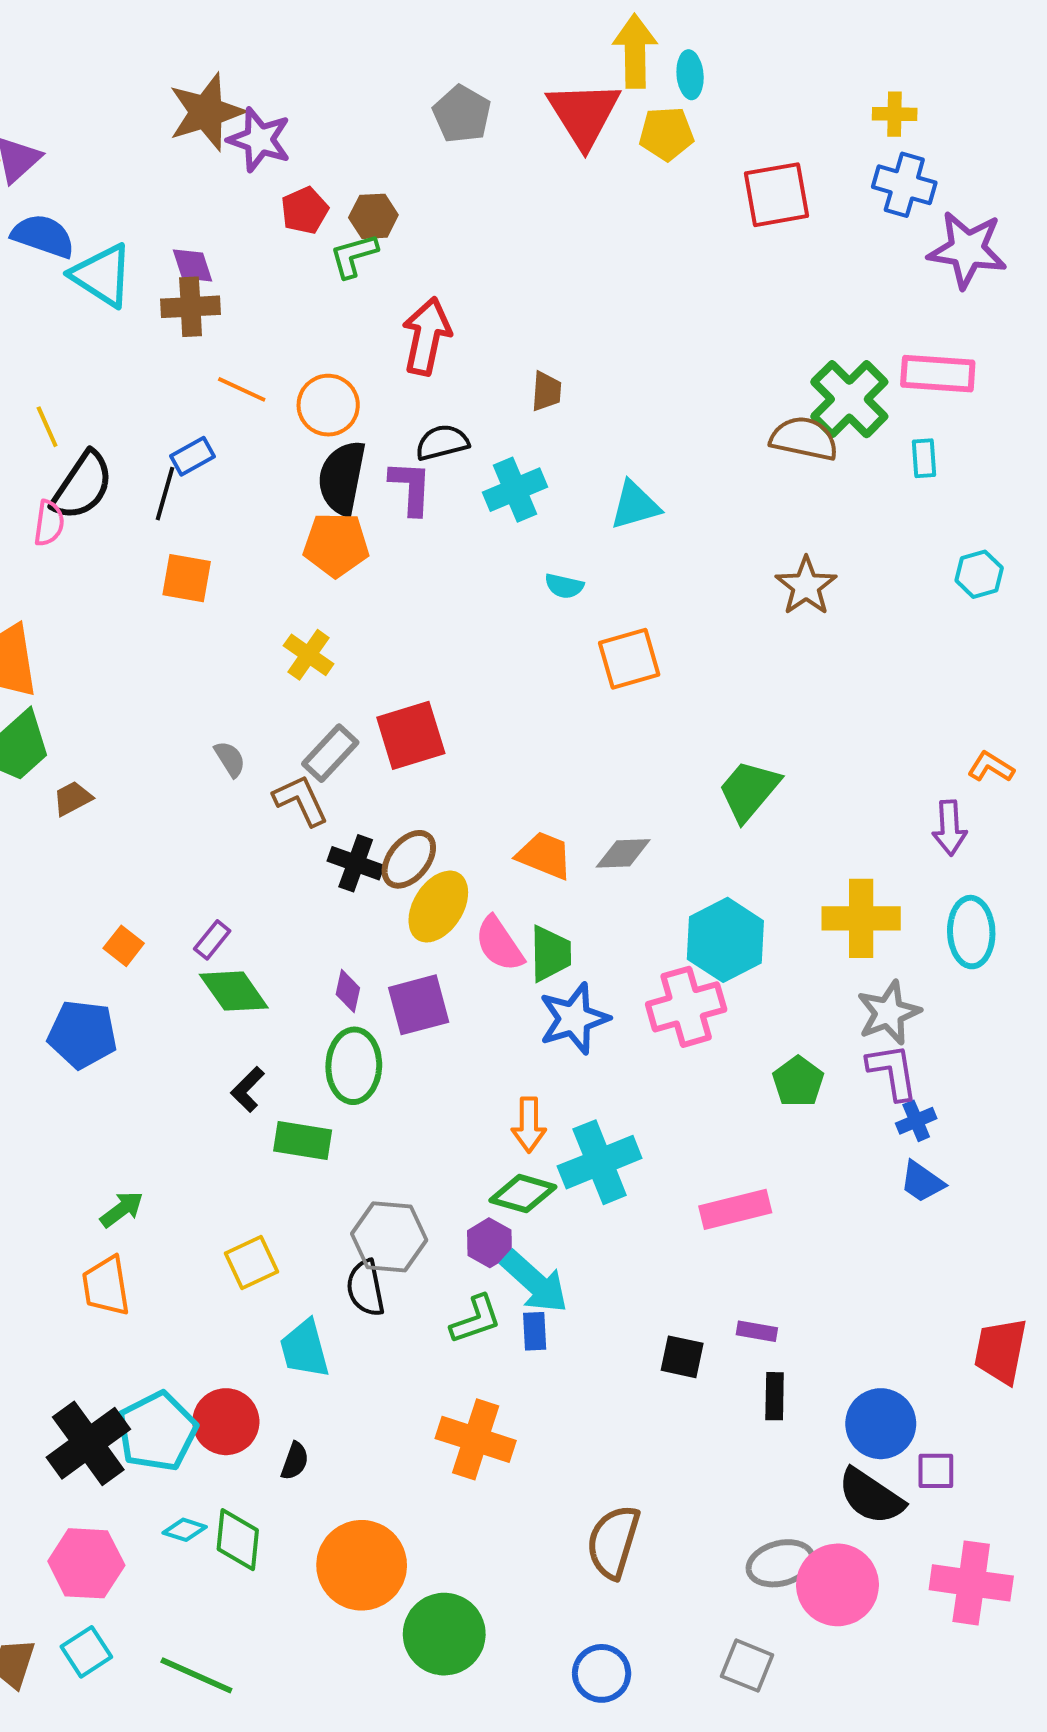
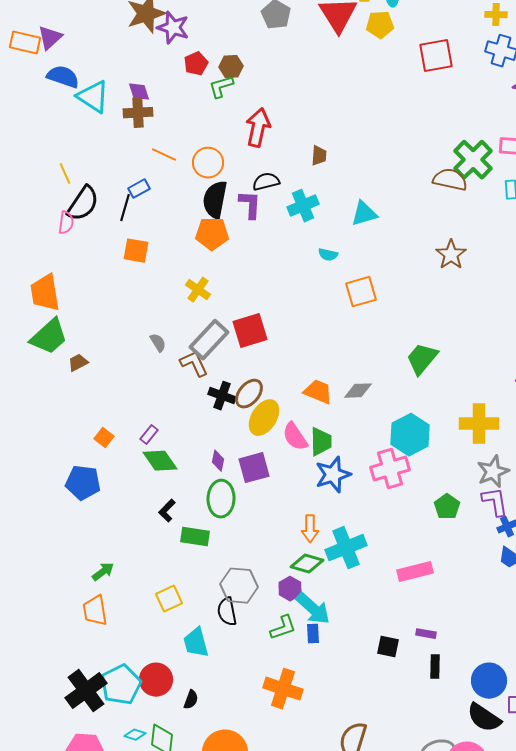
gray rectangle: (330, 753) -> (209, 340), size x1.4

